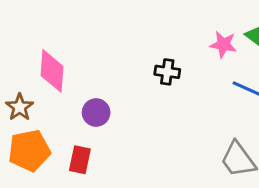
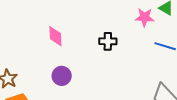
pink diamond: (52, 71) -> (55, 36), moved, size x0.7

